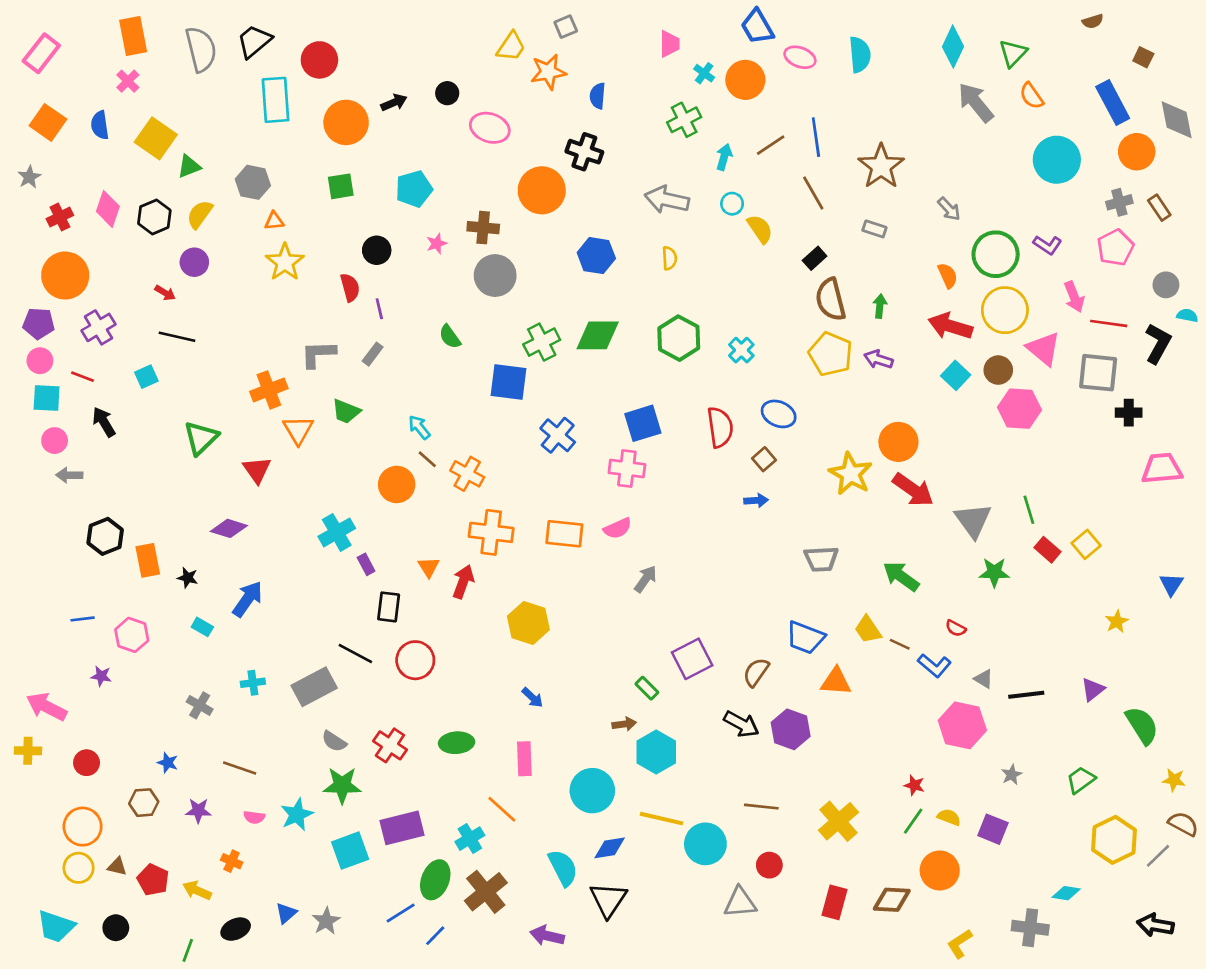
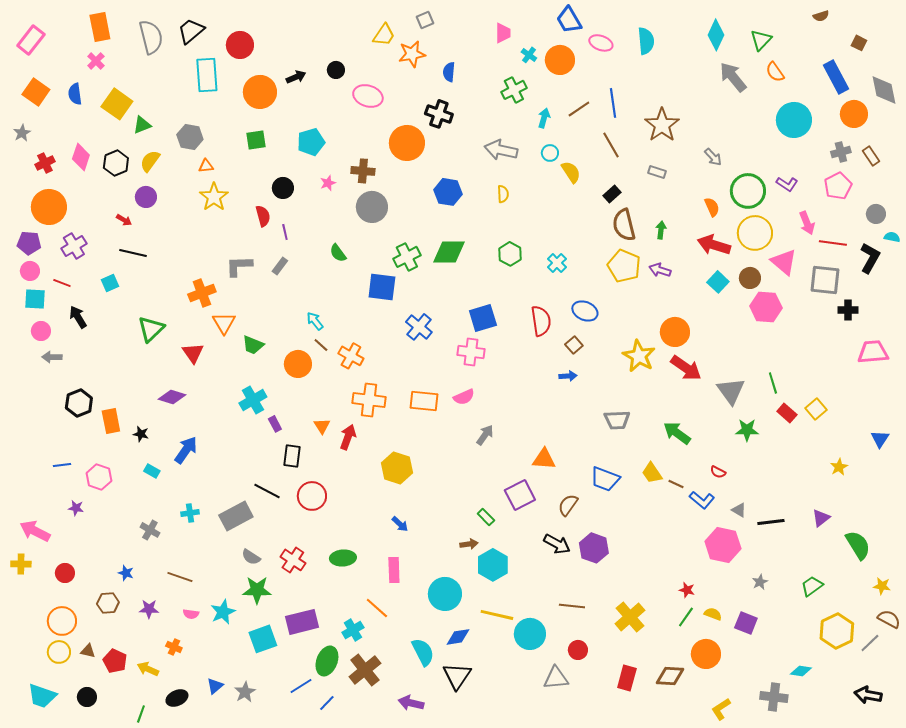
green hexagon: (679, 338) -> (510, 254), size x0.7
green trapezoid: (346, 411) -> (253, 345), moved
orange triangle: (836, 681) -> (544, 459), moved

